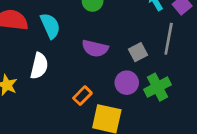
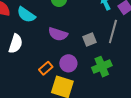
cyan semicircle: (50, 26) -> (26, 15), turned 144
purple circle: (127, 83) -> (68, 63), moved

